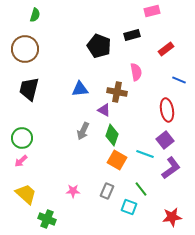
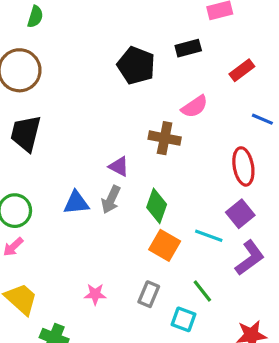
pink semicircle: (136, 72) -> (195, 107), turned 66
blue triangle: (80, 89) -> (76, 203), moved
purple triangle: (104, 110) -> (119, 166), moved

